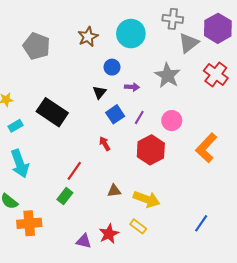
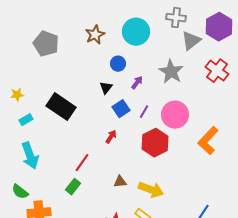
purple arrow: (132, 87) -> (137, 83), turned -56
pink circle: (172, 121) -> (175, 115), size x1.4
red arrow: (105, 144) -> (111, 137), turned 64

